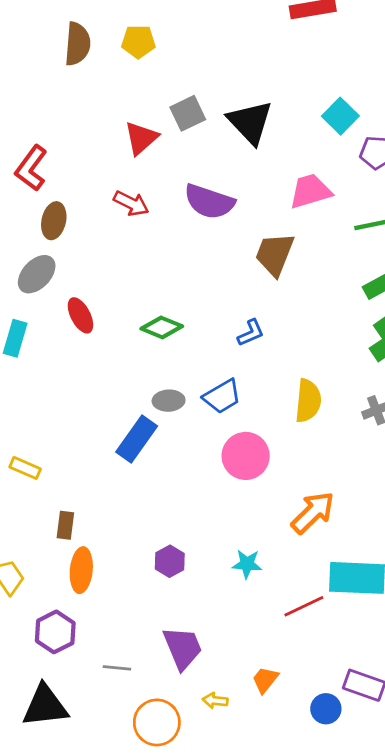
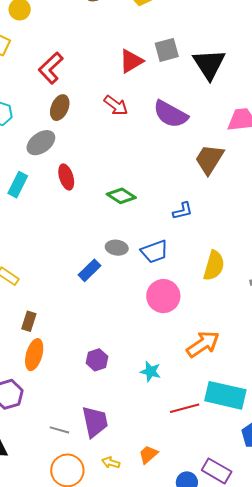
blue rectangle: (137, 439) -> (90, 270), size x0.7
gray line: (117, 668) -> (59, 430), moved

